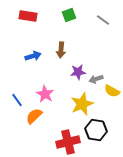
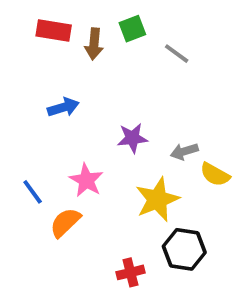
gray line: (103, 20) -> (177, 54), moved
brown arrow: (61, 50) -> (94, 44), moved
purple star: (78, 72) -> (132, 138), moved
red cross: (68, 142) -> (130, 272), size x0.6

